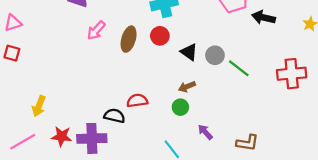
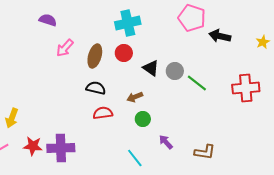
brown arrow: (187, 87) -> (135, 97), moved
black semicircle: (115, 116) -> (96, 88), moved

